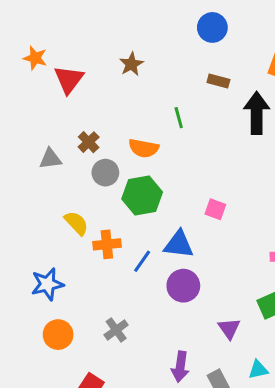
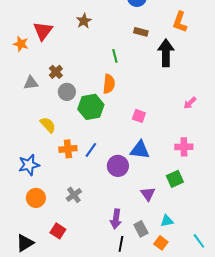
orange star: (35, 58) -> (21, 44), moved
orange semicircle: (144, 148) -> (109, 84), moved, turned -96
orange cross: (107, 244) -> (68, 149), moved
blue triangle: (179, 244) -> (140, 150), moved

